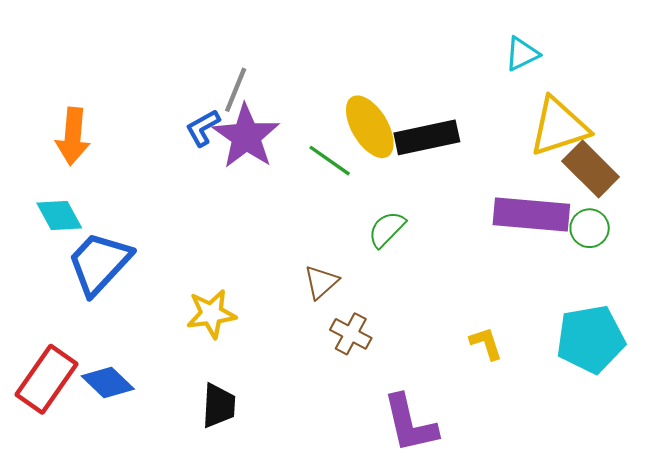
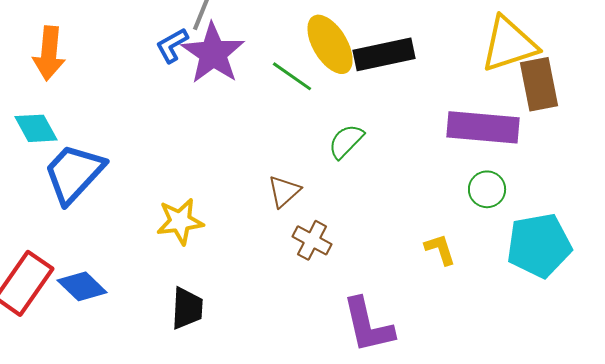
brown rectangle: (591, 169) -> (539, 84), turned 34
green circle: (590, 228) -> (487, 189), moved

